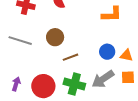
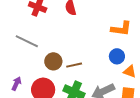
brown circle: (55, 37) -> (53, 61), moved
blue circle: (107, 52) -> (117, 56), moved

